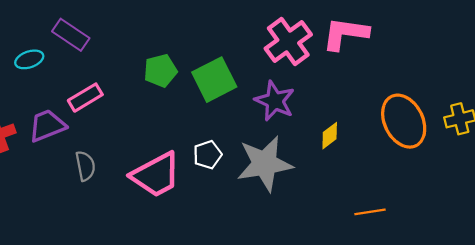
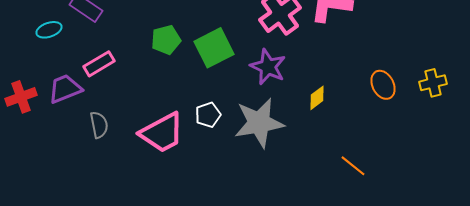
orange ellipse: (404, 121) -> (383, 85), size x0.6
orange line: (370, 212) -> (353, 166), turned 48

